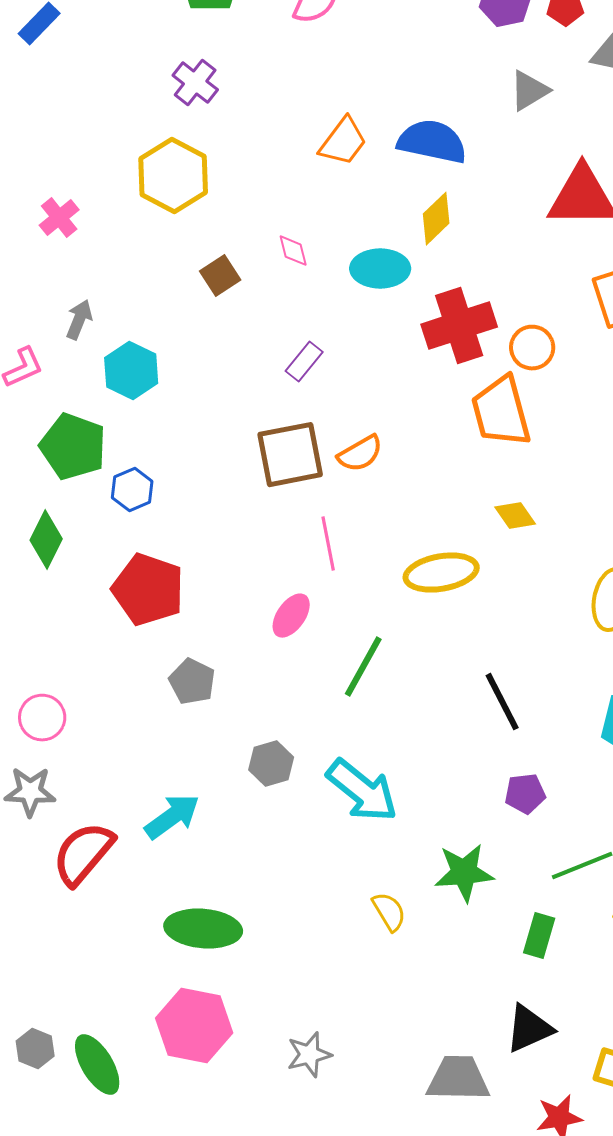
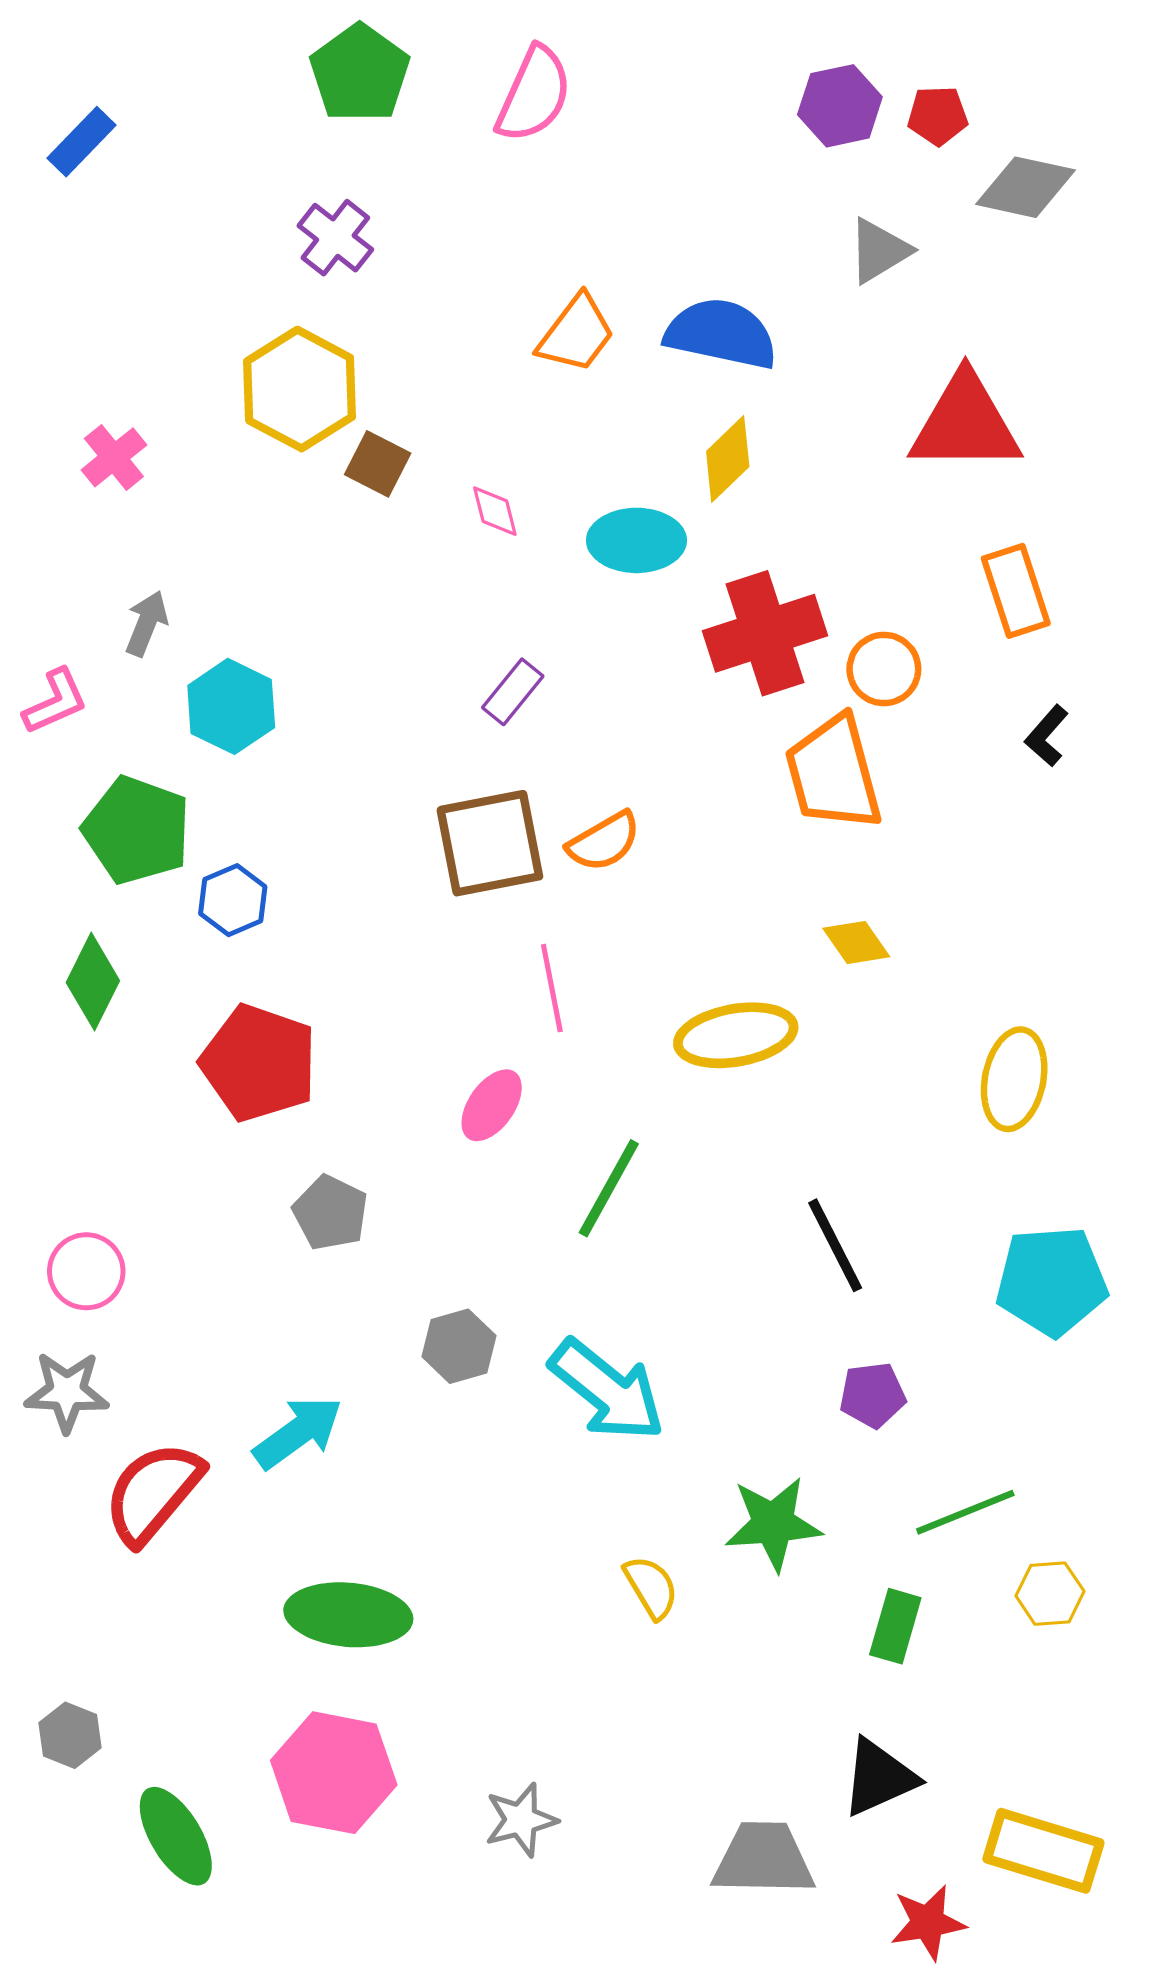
brown square: (220, 276) -> (378, 464), moved, turned -30
gray hexagon: (35, 1049) -> (70, 1735), moved

